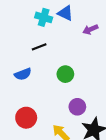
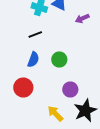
blue semicircle: (23, 74) -> (33, 60), moved, turned -49
red circle: (26, 118) -> (23, 88), moved

